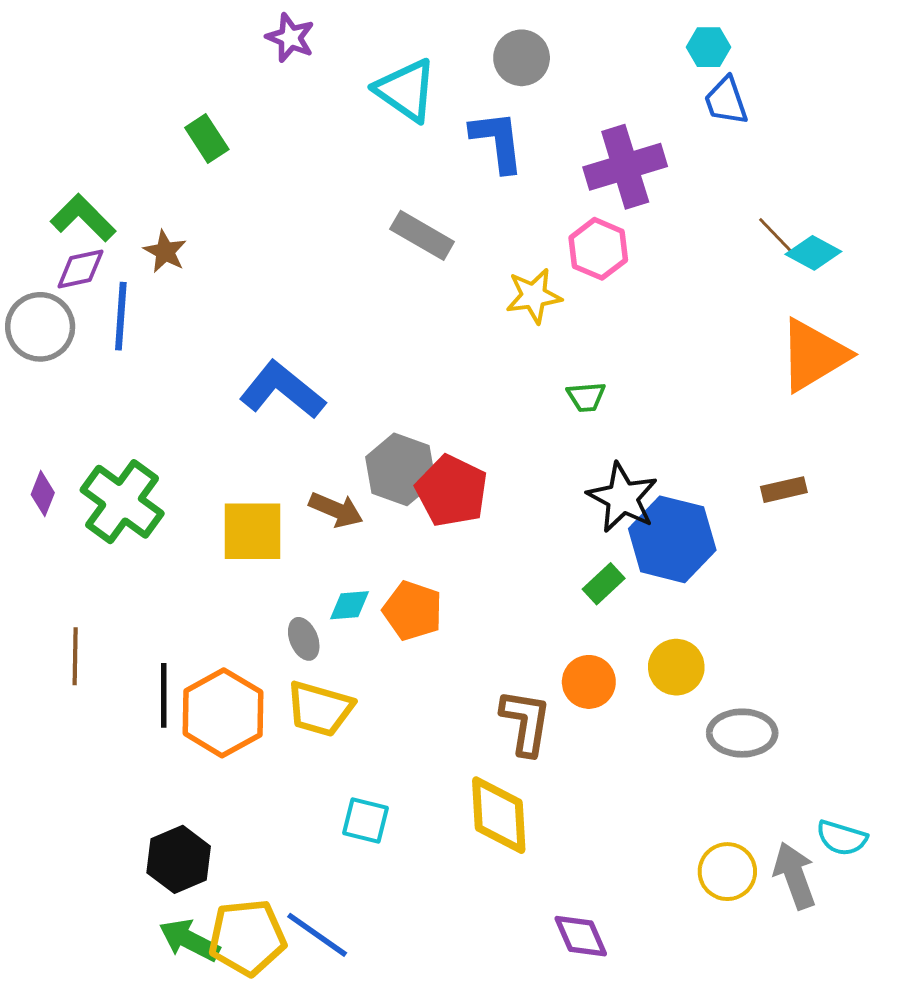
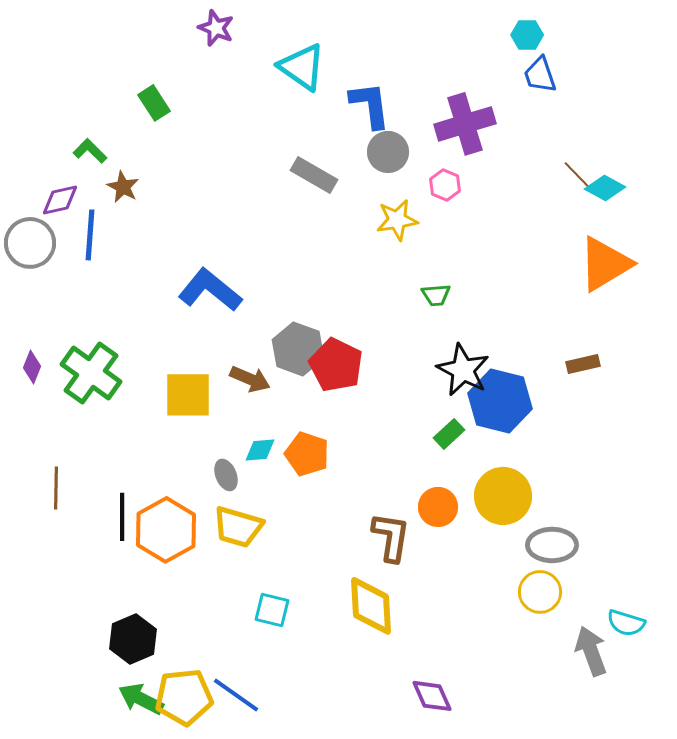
gray circle: (522, 58) -> (388, 152), moved
green L-shape: (83, 218) -> (90, 151), moved, size x0.7
pink hexagon: (598, 249) -> (445, 185), size x0.7
yellow circle: (676, 667) -> (503, 496), size x1.4
yellow circle: (727, 872) -> (540, 592), moved

